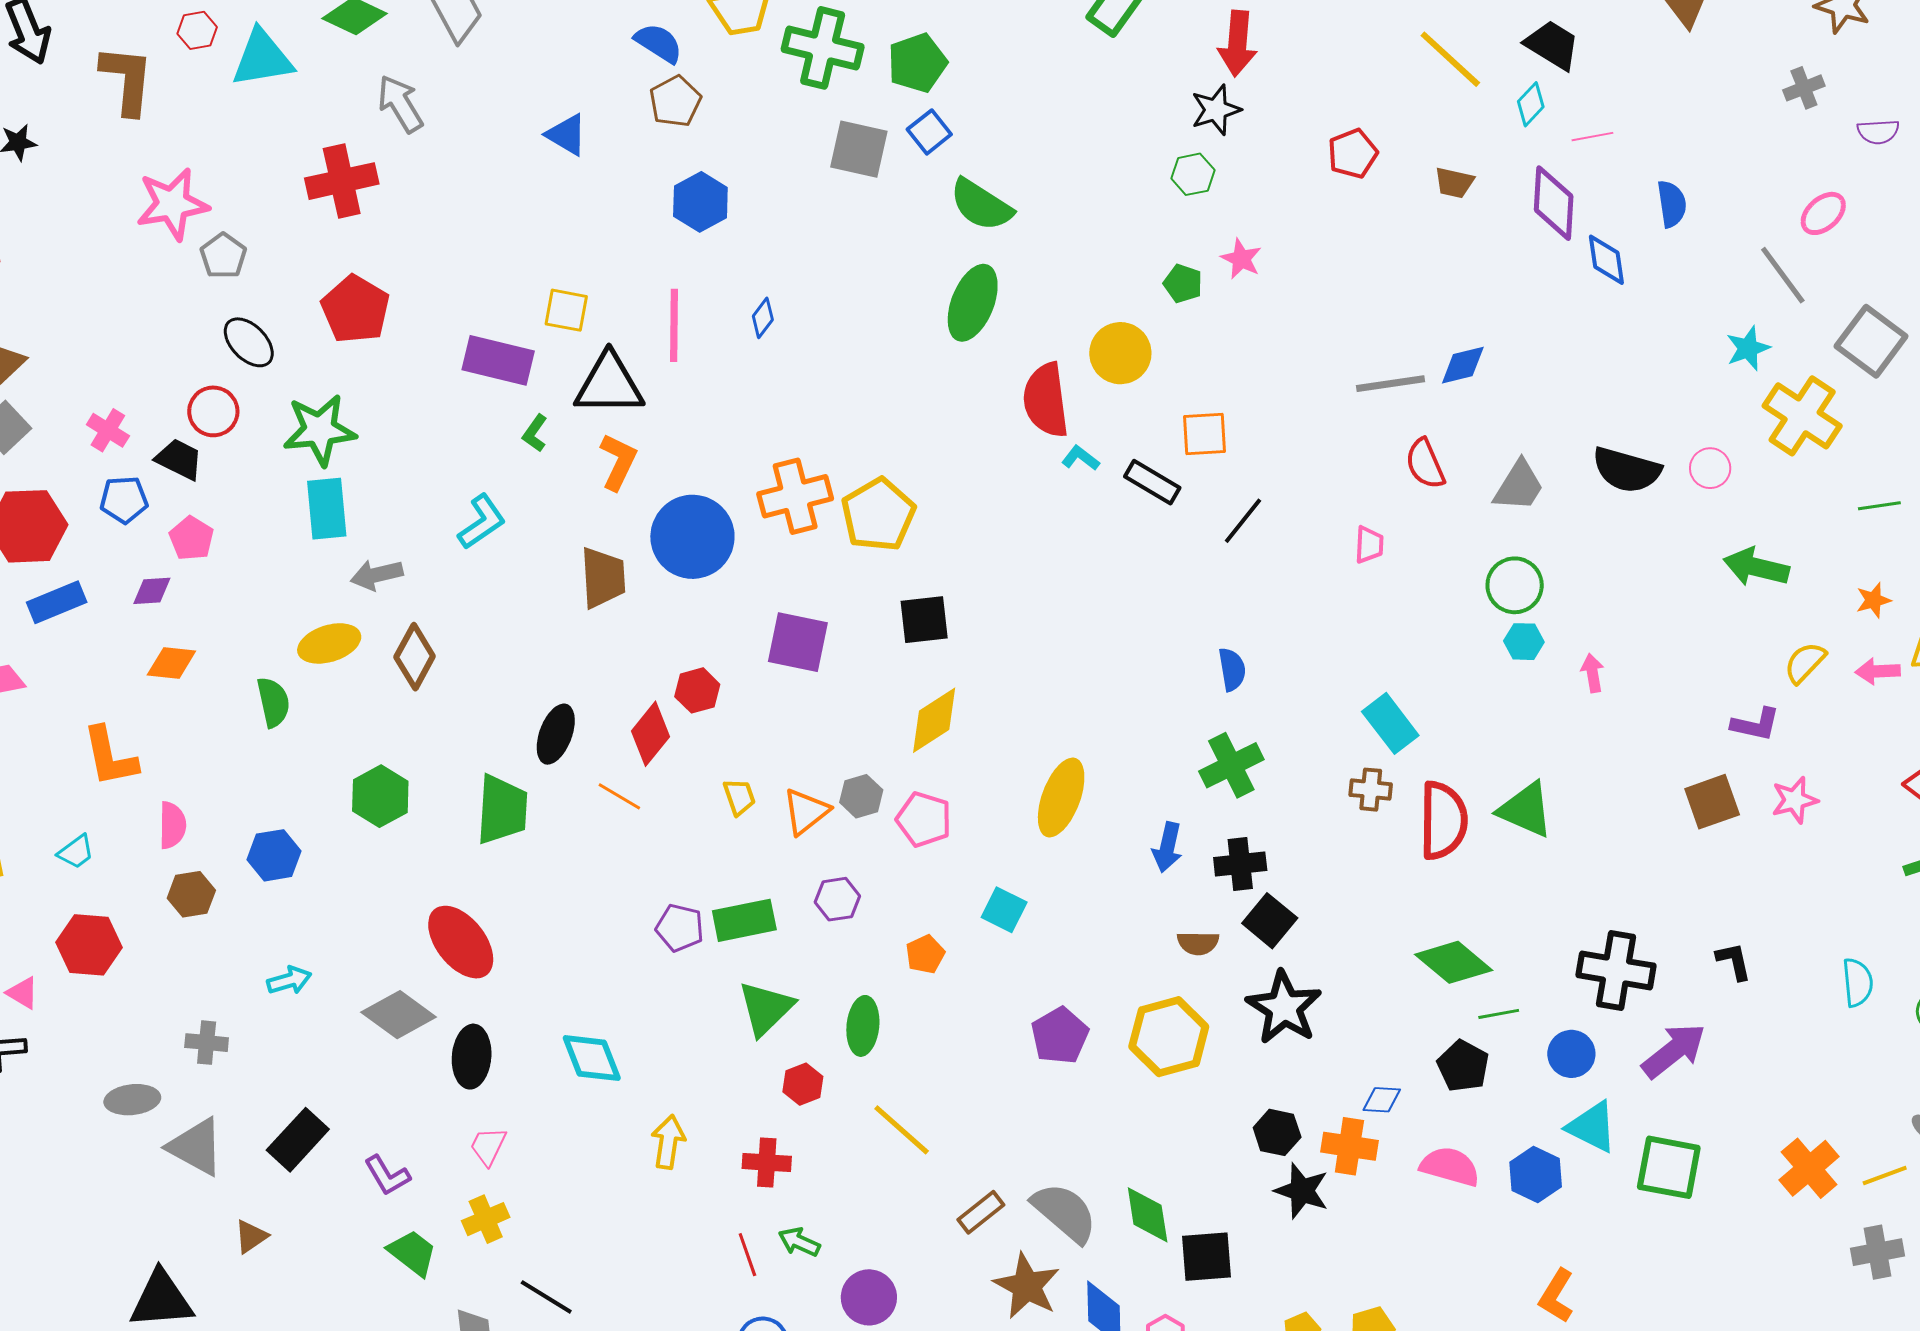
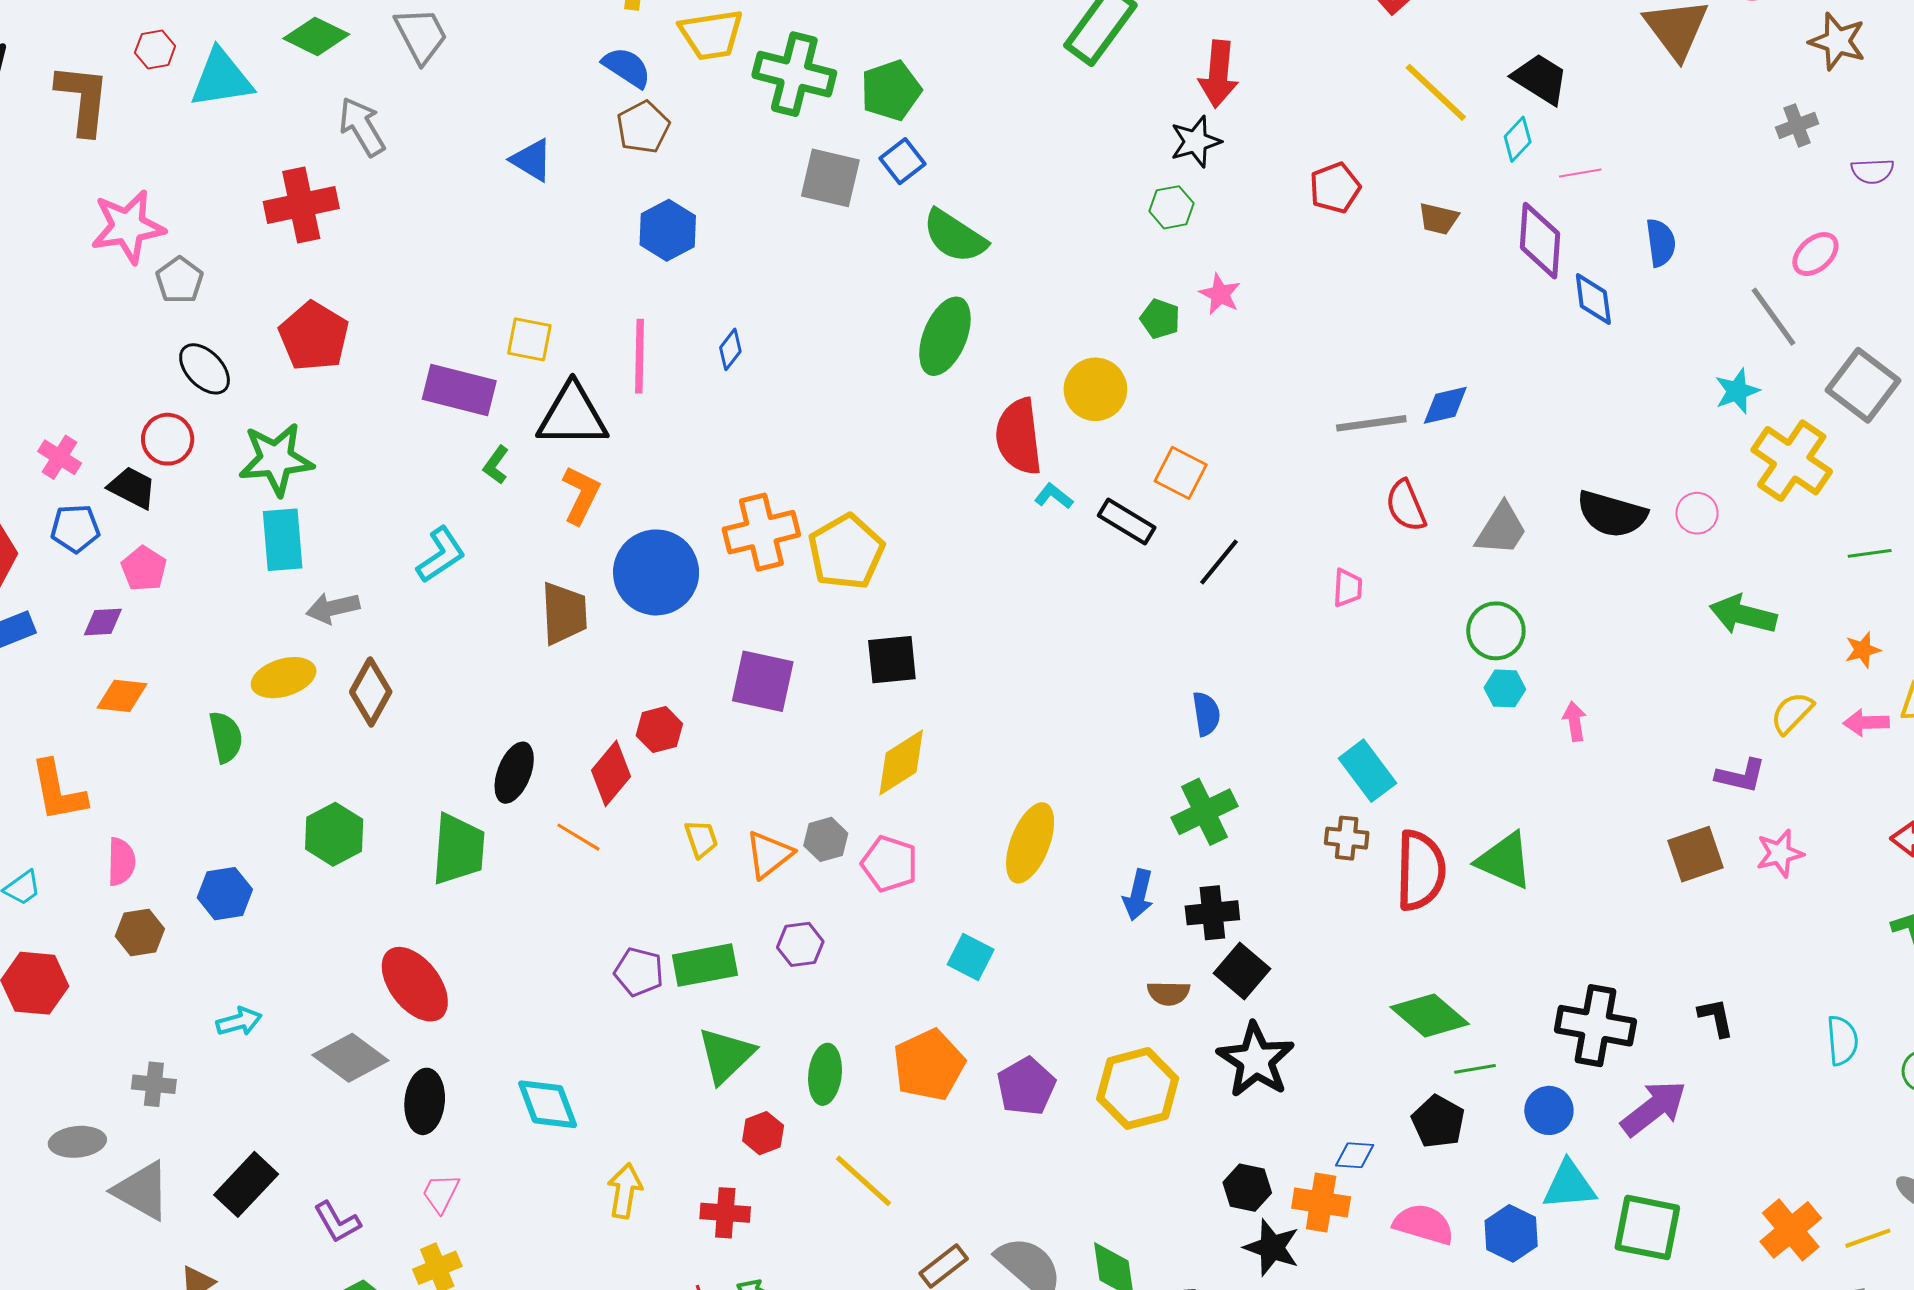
orange square: (1204, 434) -> (1181, 473), turned 30
orange pentagon: (925, 954) -> (929, 1065), moved, size x1.8
cyan triangle: (1592, 1127) -> (1569, 1185), turned -32

